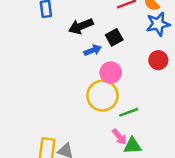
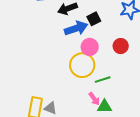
blue arrow: (93, 50) -> (76, 28), size x1.6
red circle: (158, 60) -> (121, 46), moved

